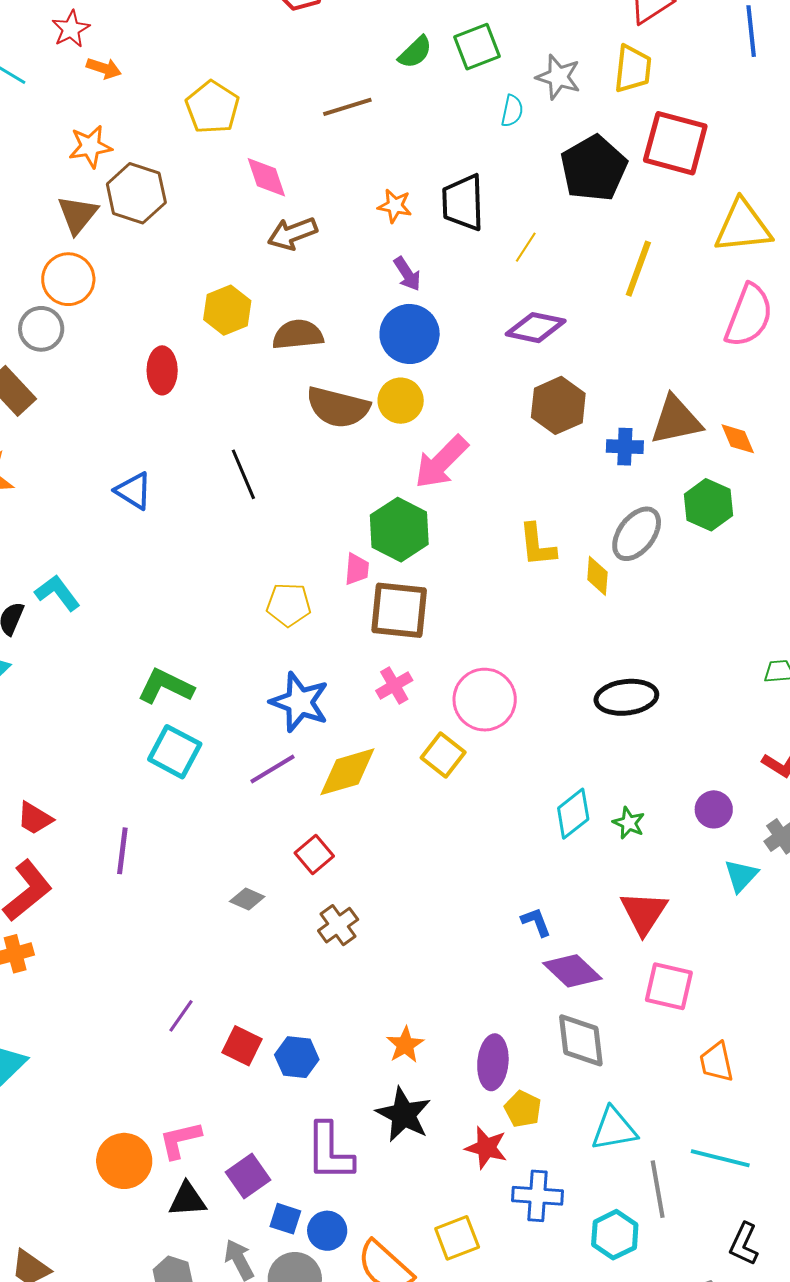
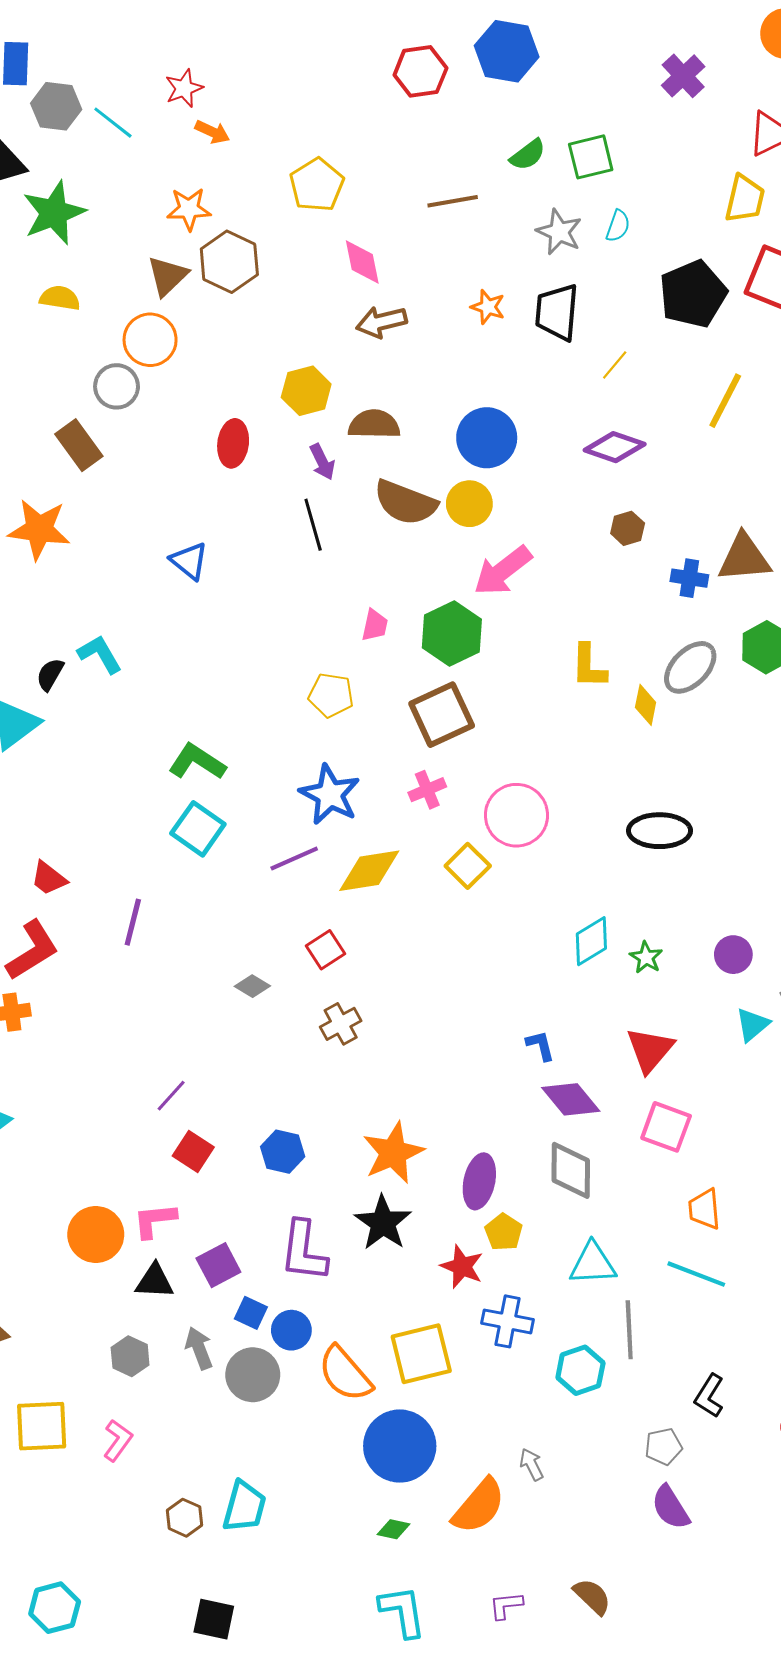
gray star: (558, 77) -> (559, 232), moved
purple arrow: (407, 274) -> (322, 462), moved
brown hexagon: (558, 405) -> (628, 528), size x0.6
black line: (243, 474) -> (313, 525), moved
pink trapezoid: (357, 569) -> (375, 625), moved
brown square: (399, 610) -> (442, 715), turned -38
orange star: (405, 1045) -> (393, 1153), size x1.6
red square: (242, 1046) -> (193, 1151), moved
cyan line: (720, 1158) -> (696, 1274), moved
yellow square: (457, 1238) -> (421, 1354), size x1.4

